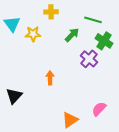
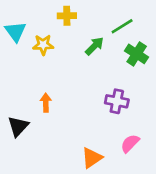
green line: (93, 20) -> (122, 26), turned -48
purple cross: (89, 59) -> (117, 101), moved, turned -30
orange arrow: (50, 78) -> (46, 103), moved

